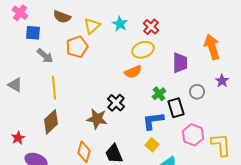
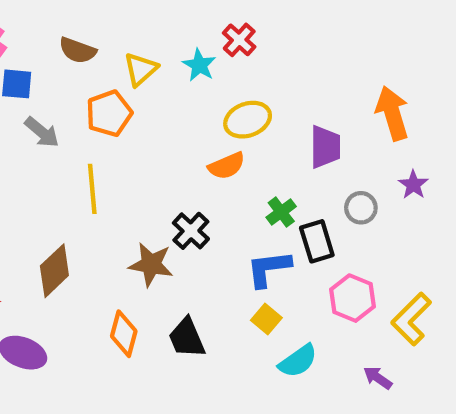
red cross: (151, 27) -> (239, 40), moved
yellow line: (54, 88) -> (92, 189), moved
yellow L-shape: (221, 145) -> (411, 319), turned -130

